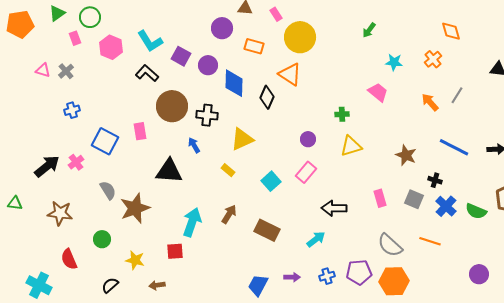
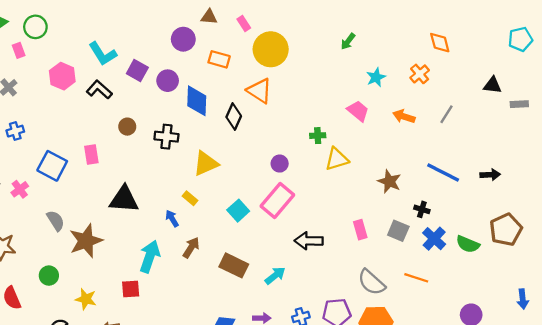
pink hexagon: (111, 47) -> (62, 76), moved
cyan star: (394, 62) -> (376, 77), turned -30
orange arrow: (430, 102) -> (404, 116), moved, turned -30
brown circle: (172, 106) -> (127, 127), size x0.5
blue arrow: (194, 145) -> (172, 218), moved
yellow triangle: (351, 146) -> (337, 159), moved
pink rectangle: (306, 172) -> (277, 200), size x1.4
cyan arrow: (316, 239) -> (275, 276), moved

